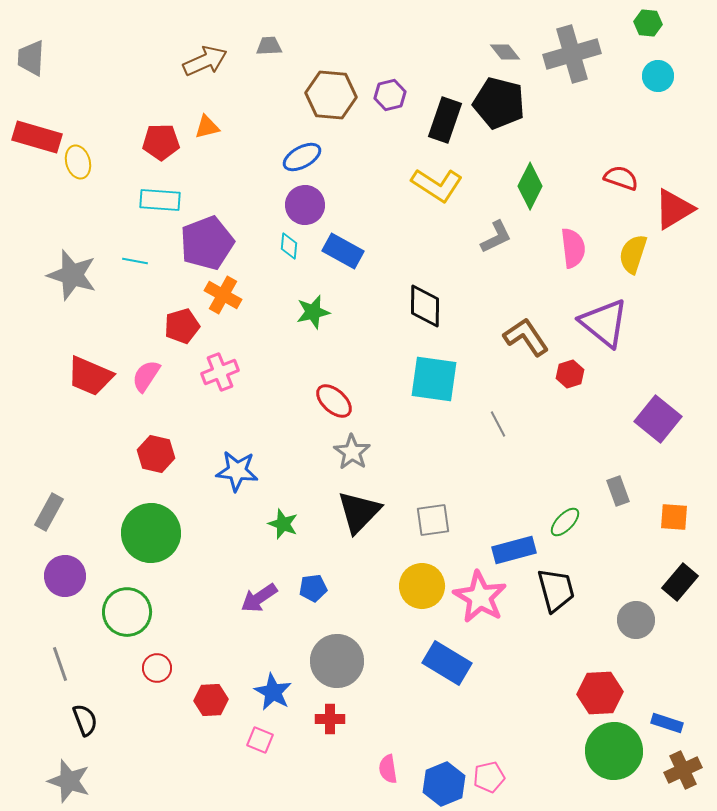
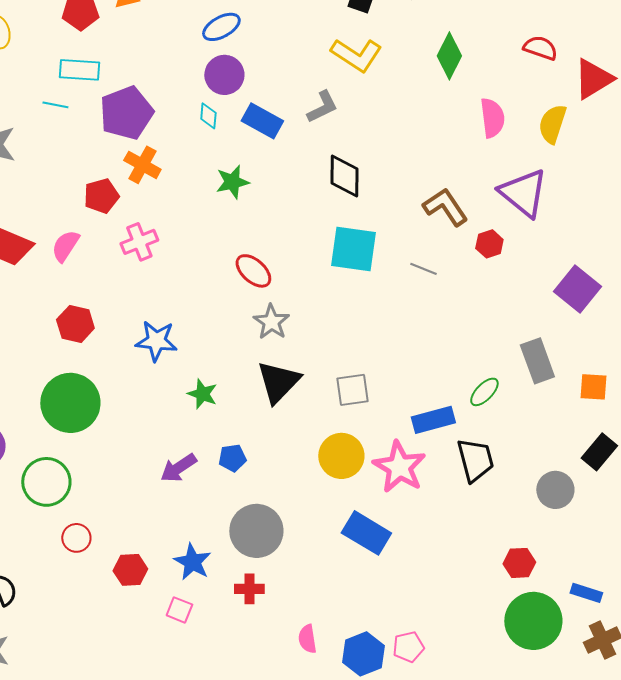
gray L-shape: (496, 237) -> (322, 107), moved
cyan line: (135, 261) -> (55, 105), moved
gray line: (498, 424) -> (423, 269), moved, turned -40
gray rectangle: (618, 491) -> (537, 361), size x1.5
red hexagon: (600, 693) -> (519, 563), size x0.7

